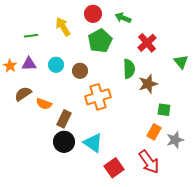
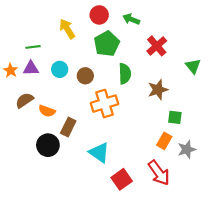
green line: (31, 36) -> (33, 47), moved
green semicircle: (129, 69) -> (125, 74), moved
black circle: (64, 142) -> (48, 145), moved

